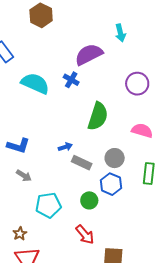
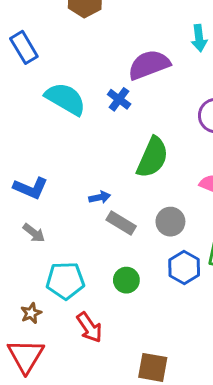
blue hexagon: (111, 184) -> (184, 268), moved
brown star: (20, 234) -> (31, 313), moved
red arrow: (85, 235) -> (89, 327), moved

